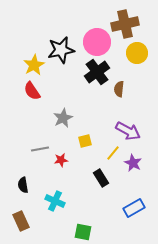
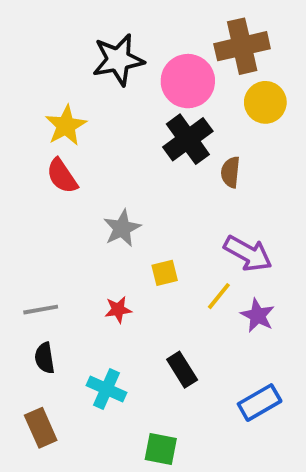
black star: (61, 50) -> (118, 60), moved
gray line: (40, 149) -> (41, 310), moved
black rectangle: (101, 178) -> (182, 370), moved

